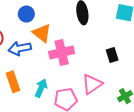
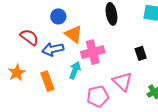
pink triangle: (92, 84) -> (122, 81), turned -40
cyan arrow: (41, 88) -> (75, 70), moved

